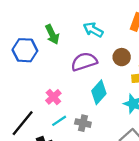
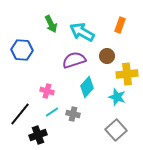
cyan arrow: (93, 30) -> (82, 32), size x1.4
green arrow: (52, 34) -> (51, 24), moved
pink cross: (53, 97) -> (47, 91), turned -32

